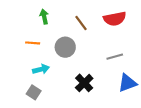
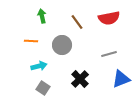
gray square: (34, 92) -> (43, 88), moved

